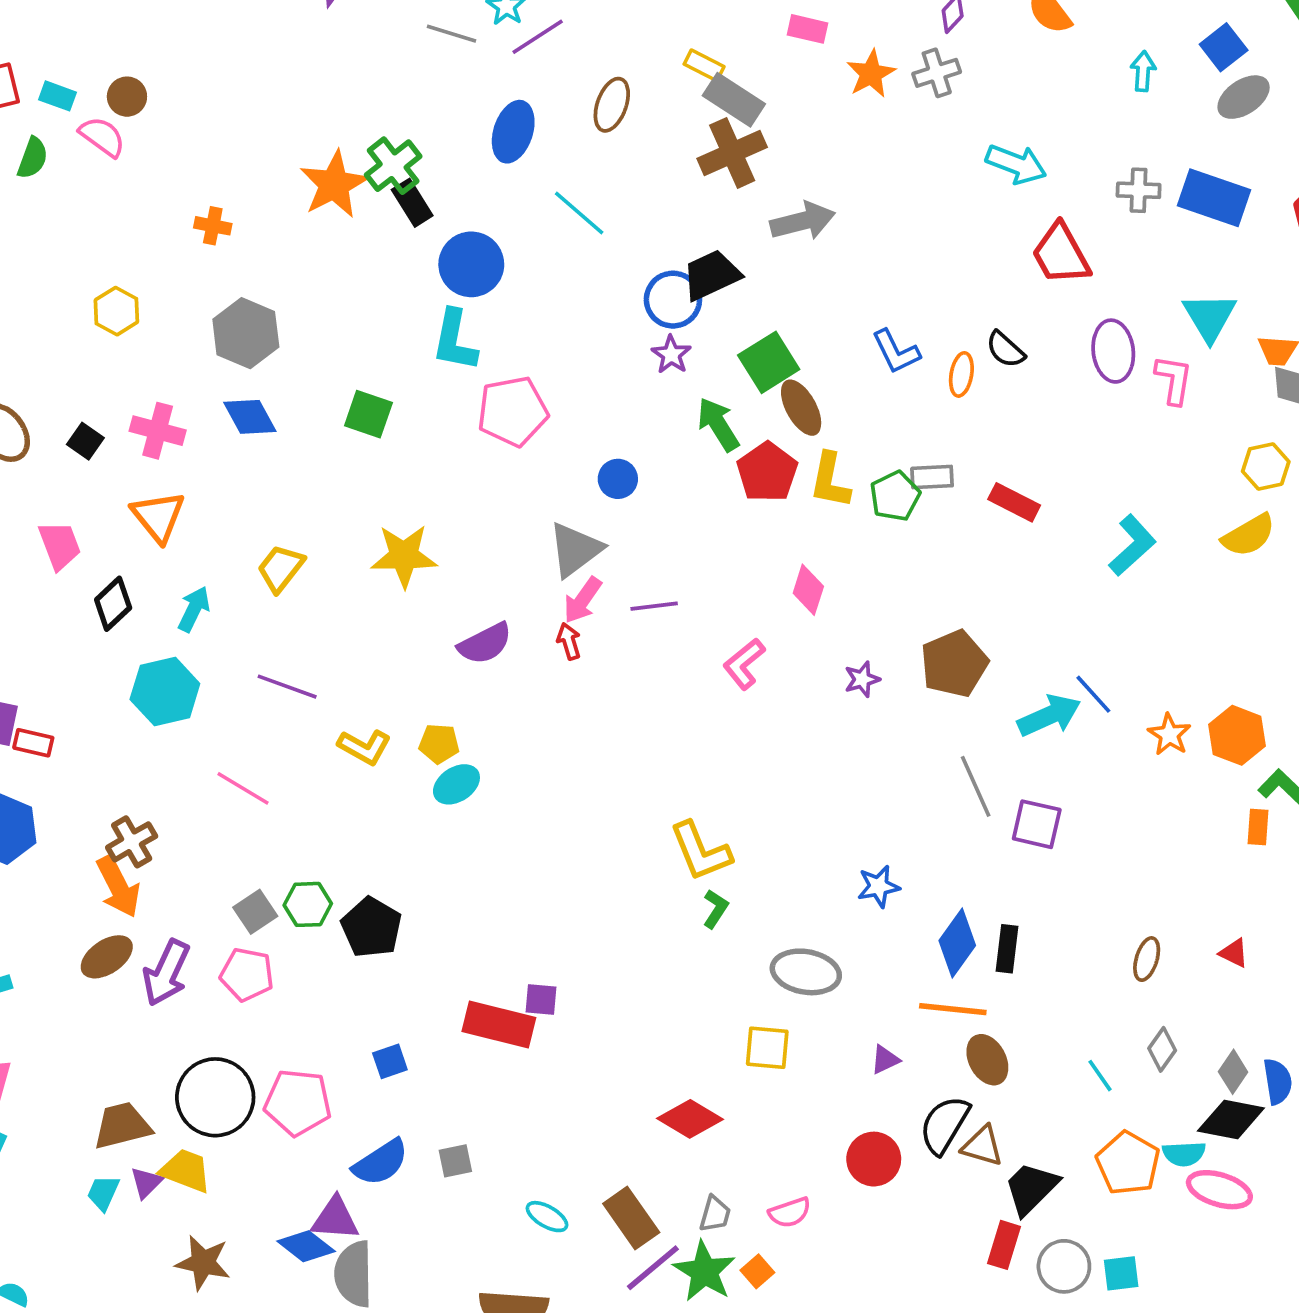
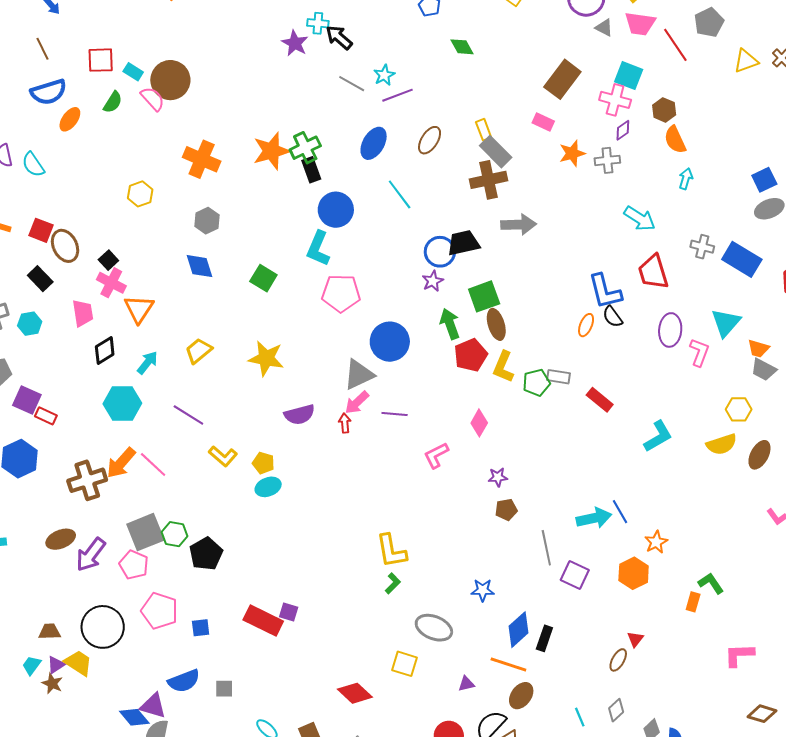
yellow rectangle: (704, 65) -> (484, 130), turned 30
cyan arrow: (1143, 71) -> (686, 179), moved
brown circle: (127, 97) -> (170, 80), size x1.8
orange cross: (213, 226) -> (202, 159), size x1.8
gray hexagon: (246, 333) -> (207, 221), size x0.7
blue L-shape: (896, 352) -> (605, 291), moved, size x1.4
pink cross: (158, 431) -> (111, 283), moved
blue circle: (618, 479) -> (390, 342), size x1.8
brown pentagon: (954, 664) -> (506, 510), moved, size x0.6
orange hexagon: (1237, 735) -> (634, 573), moved
brown cross: (132, 842) -> (87, 480), size x1.4
orange arrow: (118, 887) -> (121, 463), moved, turned 56
gray square: (255, 912) -> (145, 532), size x1.6
red triangle: (1234, 953) -> (635, 639), moved, turned 30
brown ellipse: (987, 1060) -> (521, 696), turned 52
pink pentagon: (298, 1102) -> (160, 611), moved
brown trapezoid: (122, 1126) -> (50, 632), size x0.7
brown star: (203, 1263) -> (52, 683), moved, size x0.7

